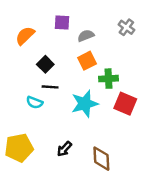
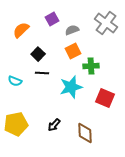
purple square: (62, 22) -> (52, 19), turned -32
gray cross: (126, 27) -> (106, 23), size x1.6
cyan semicircle: (35, 102) -> (15, 81), moved
red square: (125, 104) -> (105, 98), moved

